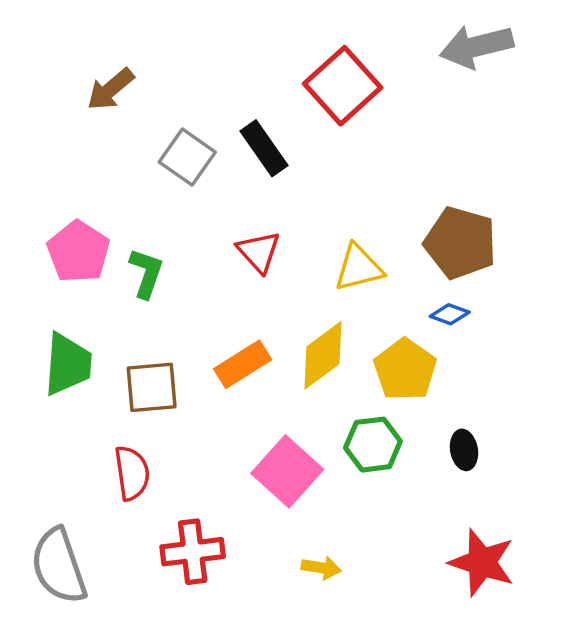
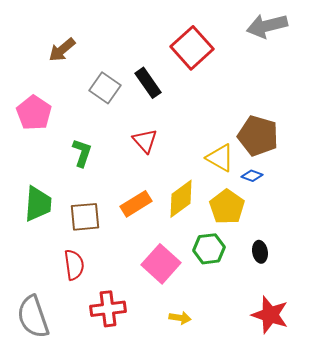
pink pentagon: (78, 252) -> (34, 113), moved
yellow triangle: (359, 268) -> (220, 158), moved, turned 44

